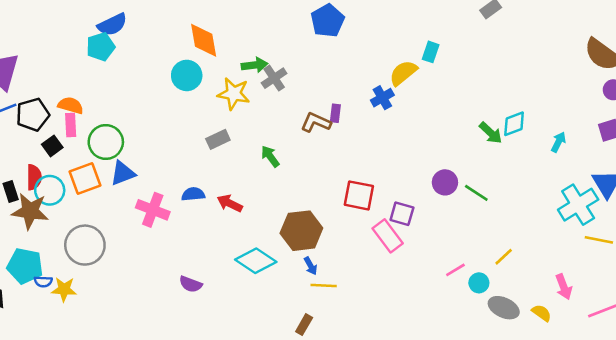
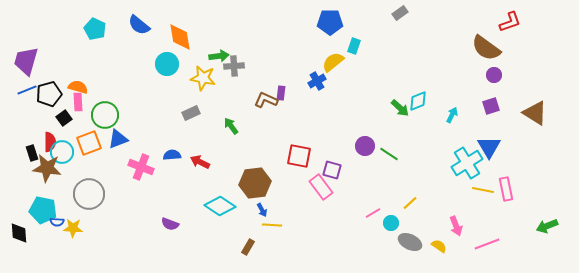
blue pentagon: (328, 21) -> (330, 22), moved, turned 30
blue semicircle: (112, 25) -> (139, 25), moved, turned 65
cyan pentagon: (101, 47) -> (95, 29), moved, turned -30
gray cross: (274, 78) -> (234, 66), turned 30
brown rectangle: (304, 325) -> (248, 247), moved

